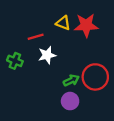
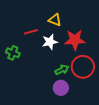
red star: (86, 25) -> (75, 40), moved
white star: (47, 55) -> (50, 42), moved

